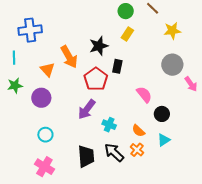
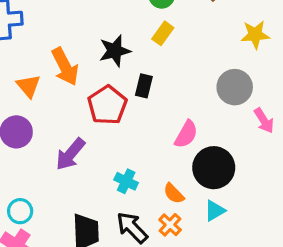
yellow star: (172, 31) -> (255, 35), moved
pink semicircle: (144, 95) -> (186, 134), turned 66
purple arrow: (87, 109) -> (70, 154), moved
black circle: (162, 114) -> (214, 168), size x1.6
cyan circle: (45, 135) -> (20, 211), moved

